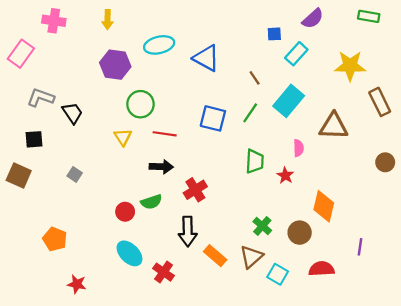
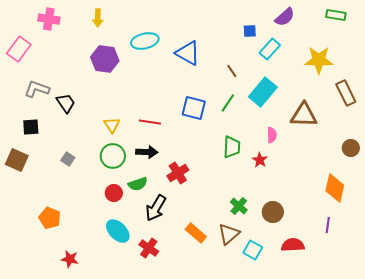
green circle: (140, 104) -> (113, 156), moved
orange diamond: (324, 206) -> (335, 188), moved
black arrow: (188, 231) -> (156, 208), moved, turned 32

